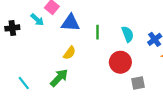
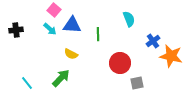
cyan arrow: (37, 20) -> (50, 29), moved
cyan semicircle: (128, 34) -> (129, 19), moved
yellow semicircle: (69, 53) -> (71, 54), turned 80

